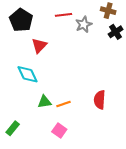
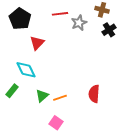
green triangle: (44, 102) -> (42, 96), turned -32
green rectangle: (13, 128) -> (12, 91), moved

